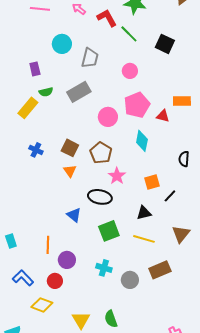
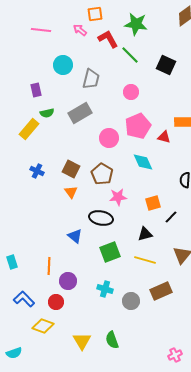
cyan diamond: (142, 141) -> (143, 162), turned -35
pink star: (117, 176) -> (118, 197), turned 30

